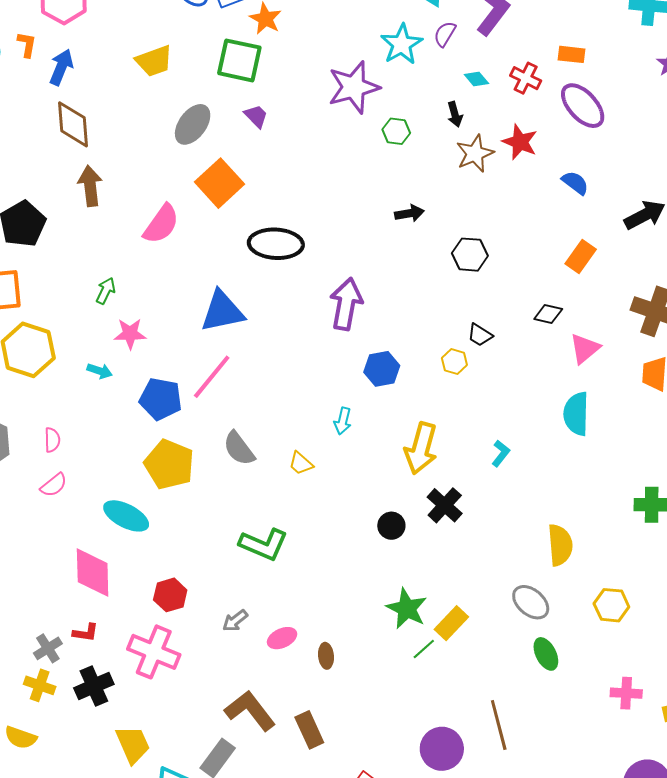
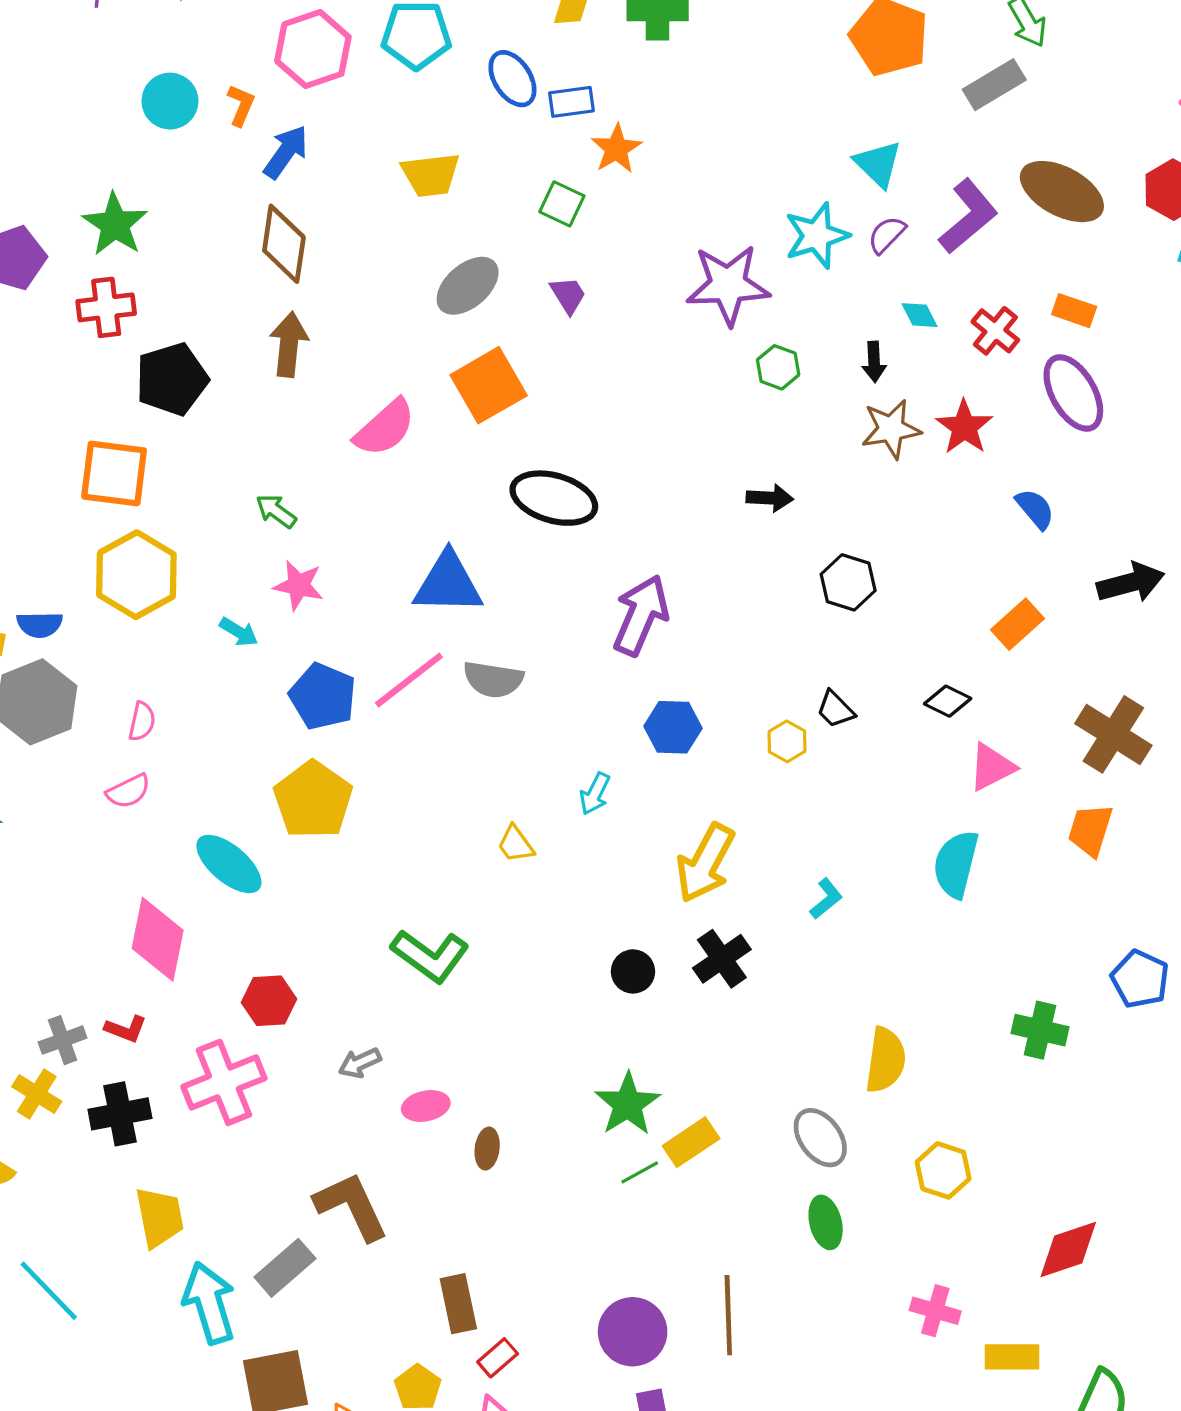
green square: (239, 60) -> (562, 204), size x0.6
green arrow: (106, 291) -> (276, 511), turned -92
gray semicircle: (239, 448) -> (493, 679), moved, turned -57
pink cross: (154, 652) -> (224, 1082), turned 33
brown rectangle: (309, 730) -> (458, 1304), moved

